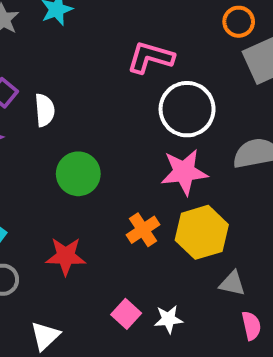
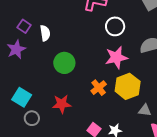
white circle: (187, 109) -> (115, 26), size x0.7

